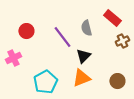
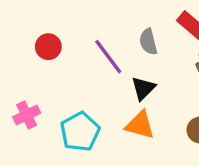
pink cross: (13, 58) -> (27, 115), moved
orange triangle: (81, 78) -> (140, 125), turned 36

